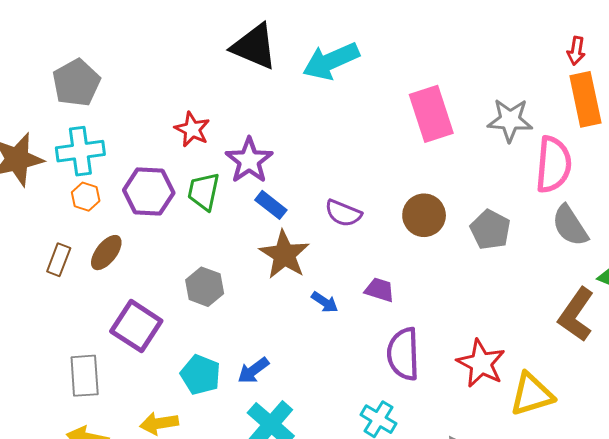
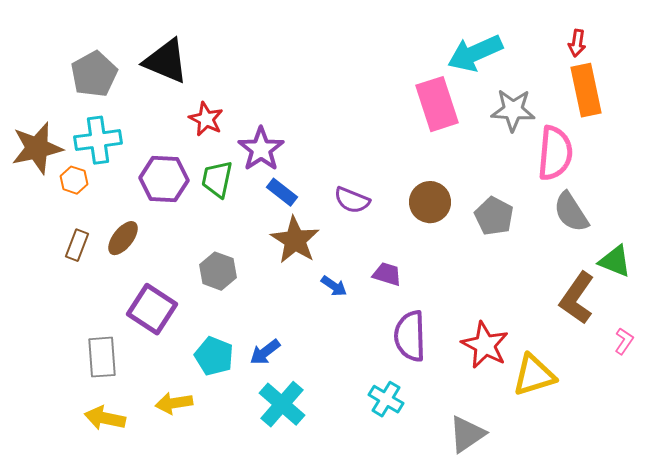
black triangle: (254, 47) -> (166, 61), moved
cyan arrow: (331, 61) -> (475, 53), moved
orange hexagon: (86, 197) -> (74, 180), moved

